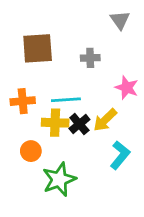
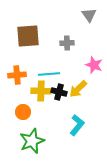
black cross: (79, 124) -> (59, 92), turned -35
cyan L-shape: (120, 155) -> (77, 125), moved
green star: (59, 179) -> (32, 141), moved

